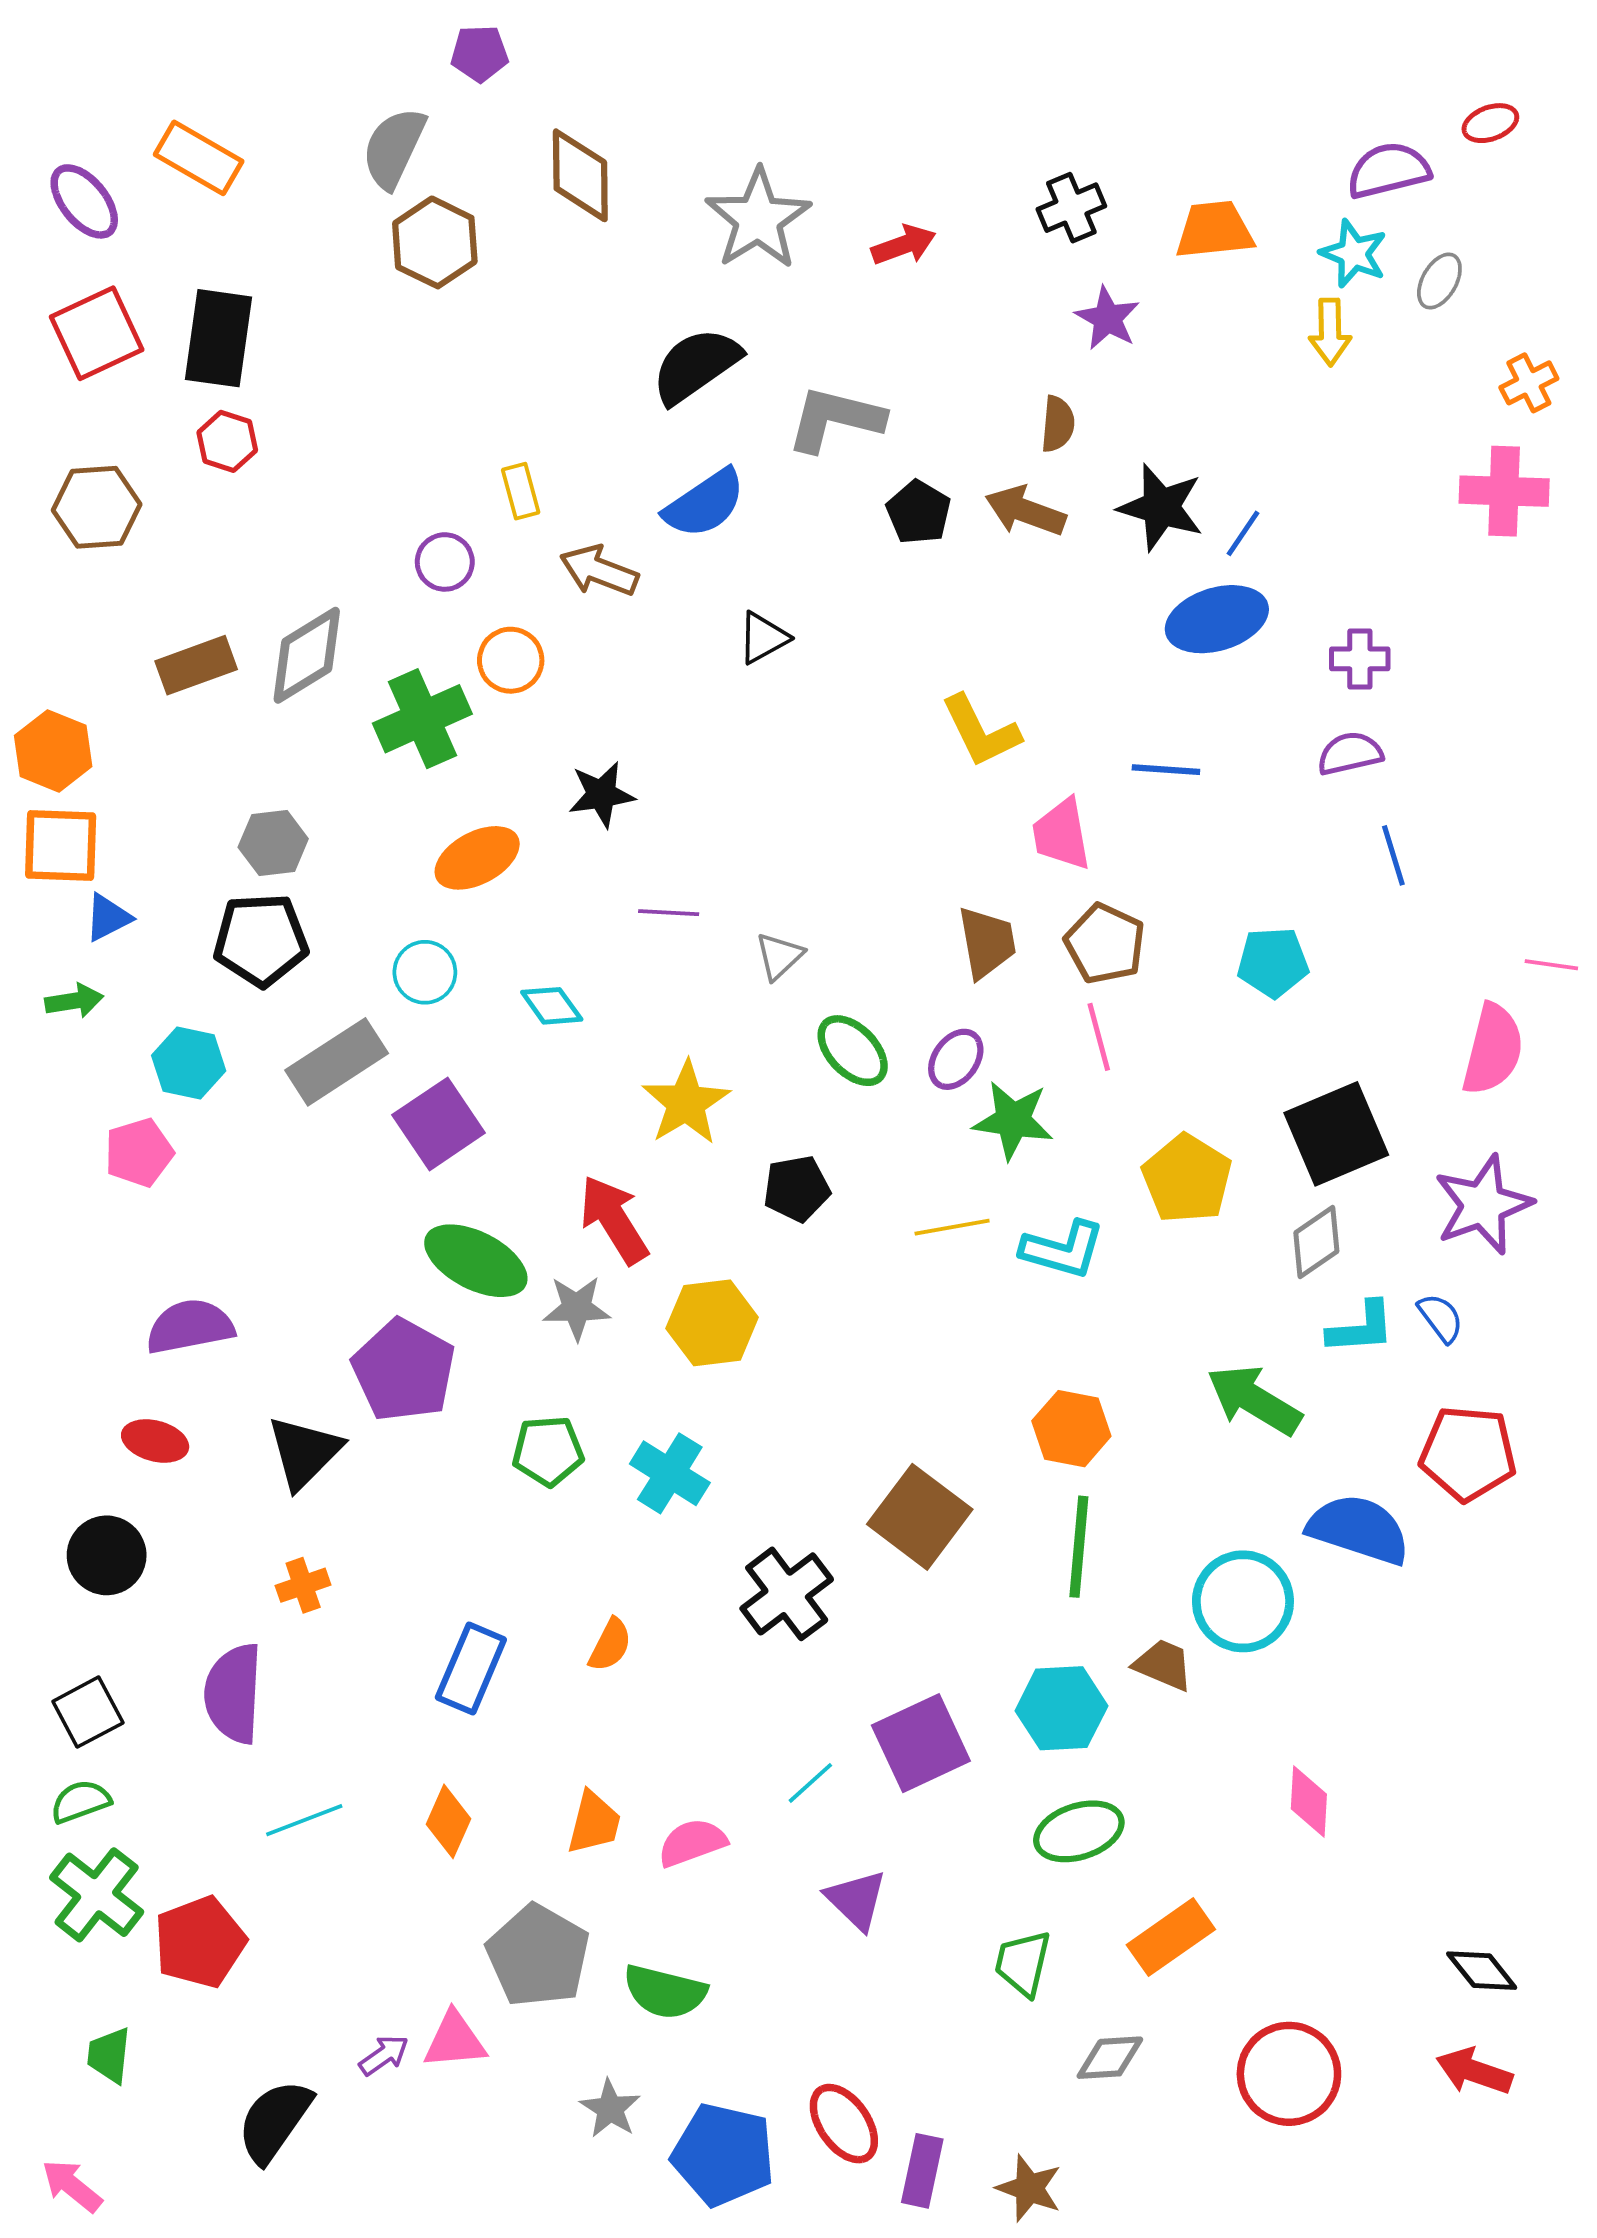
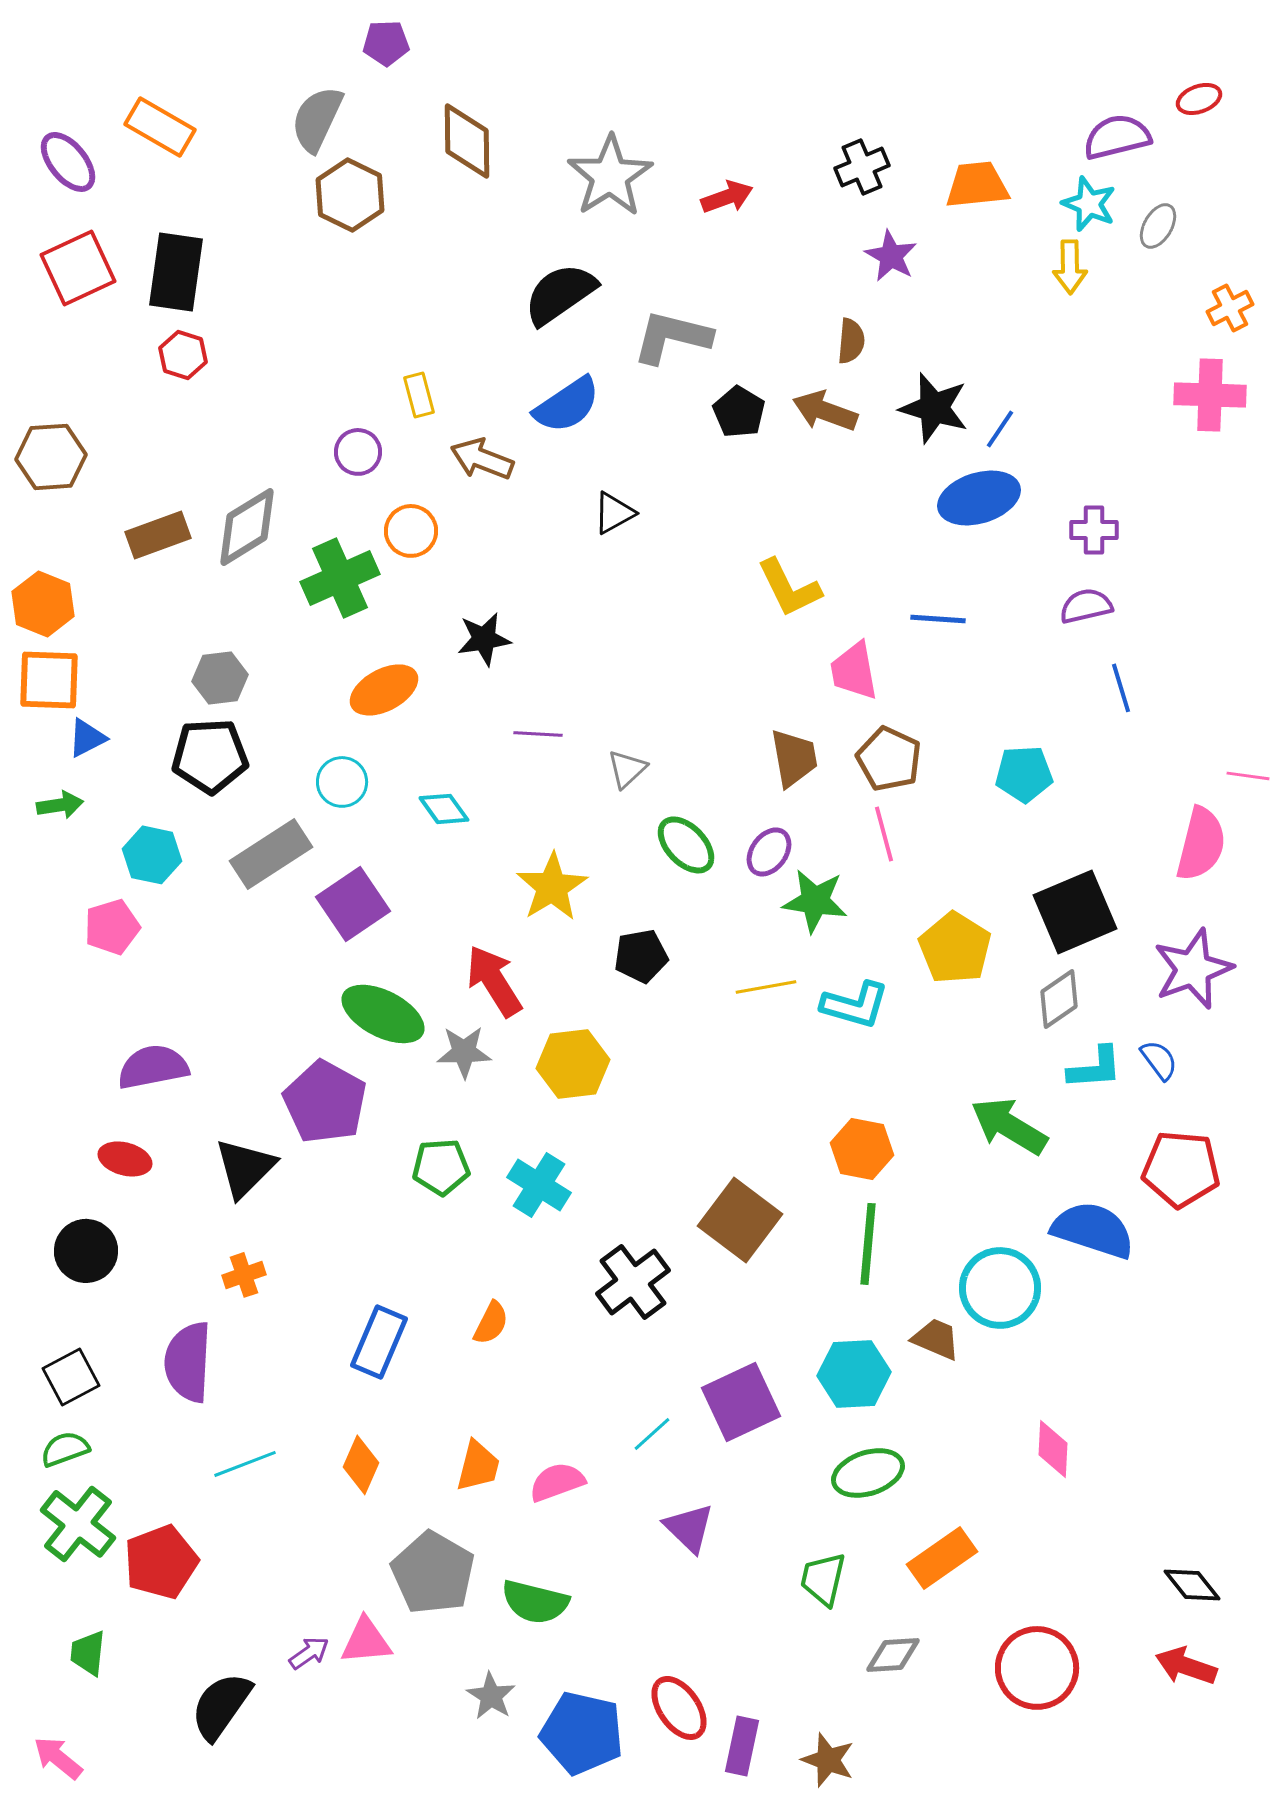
brown hexagon: (97, 507) -> (51, 457), moved

